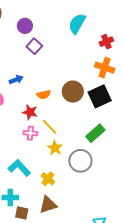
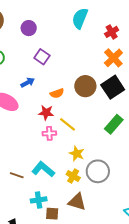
purple square: (34, 46) -> (42, 57), moved
orange cross: (105, 68) -> (113, 58), turned 36
yellow star: (55, 148) -> (77, 154), moved
gray circle: (80, 161) -> (98, 171), moved
brown triangle: (48, 205) -> (77, 202), turned 42

